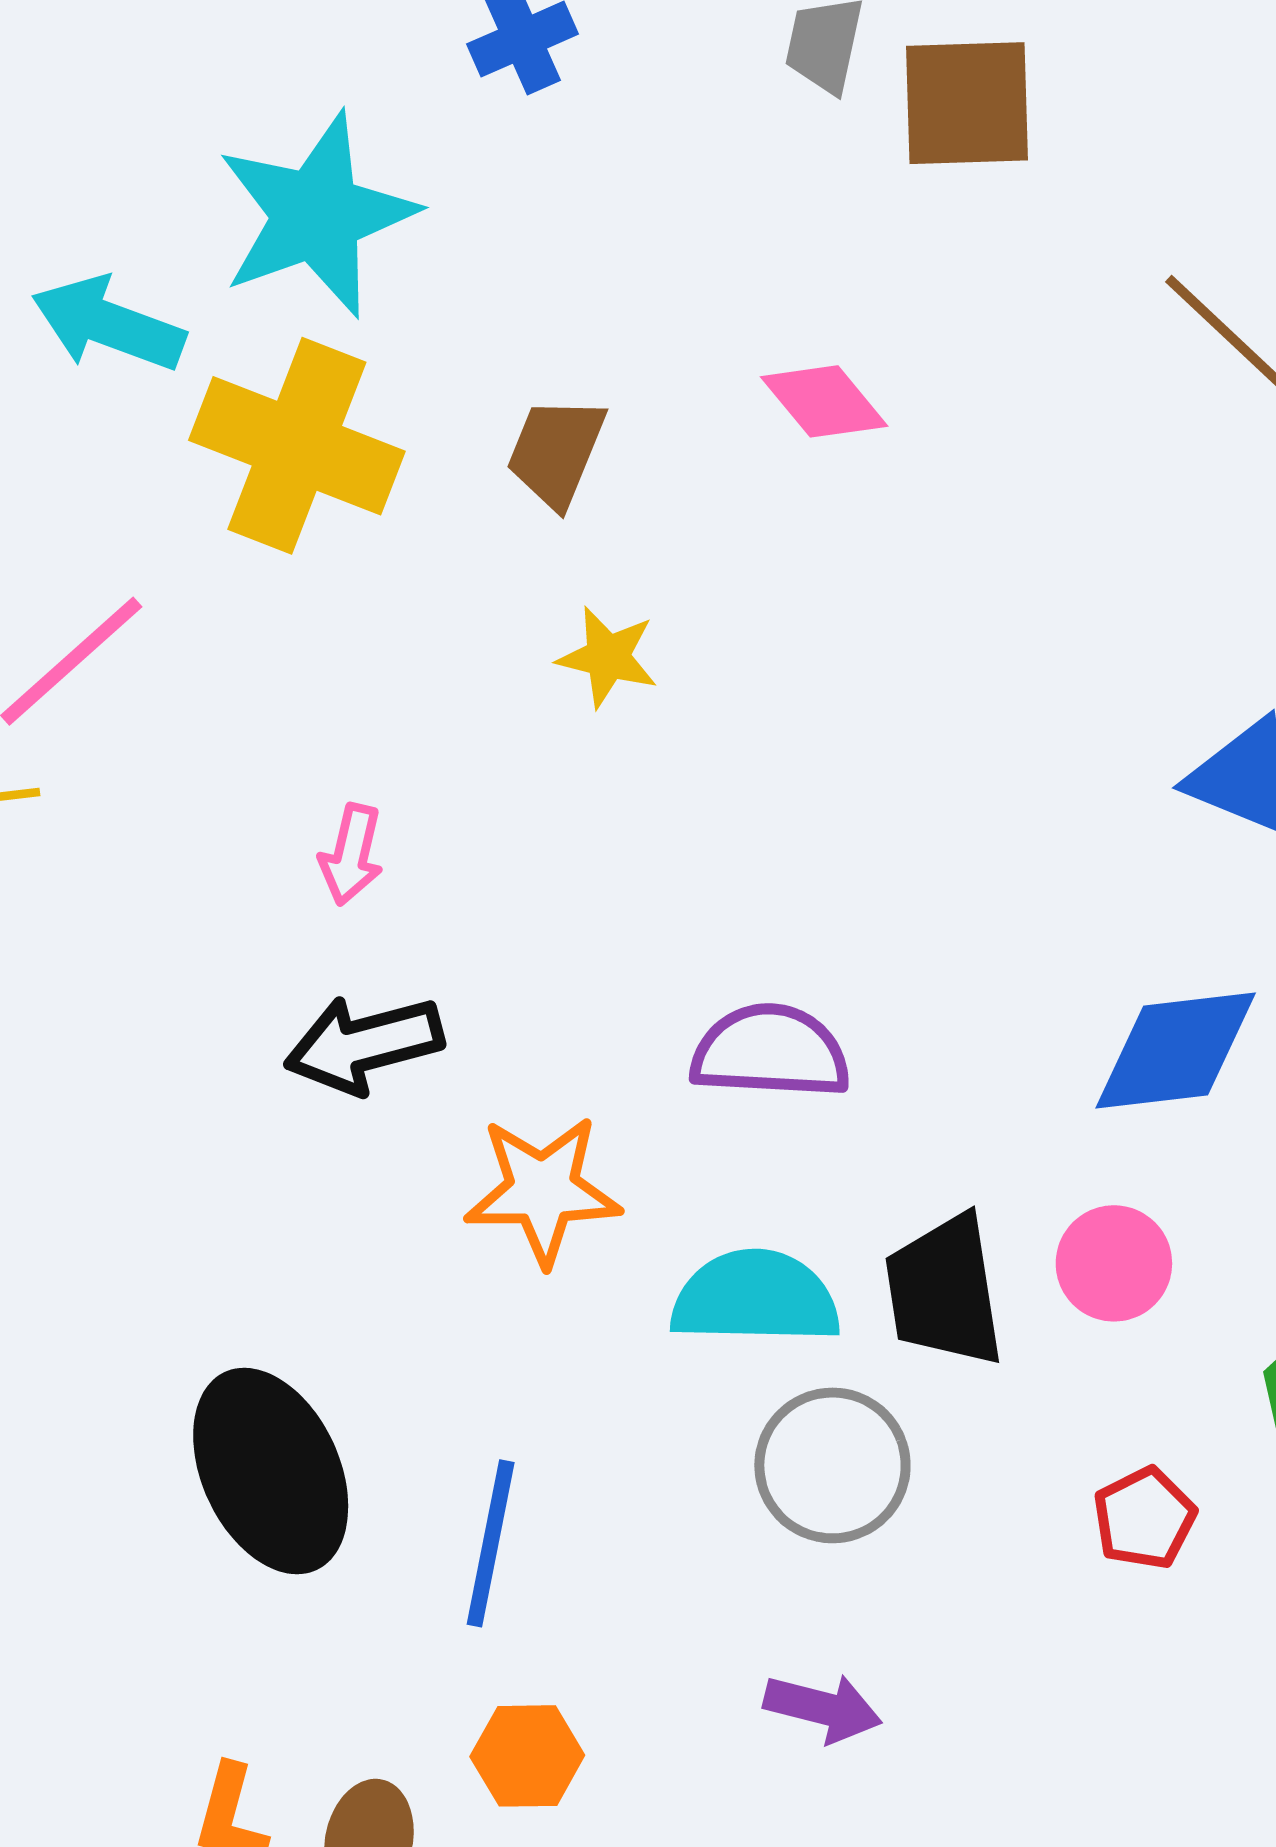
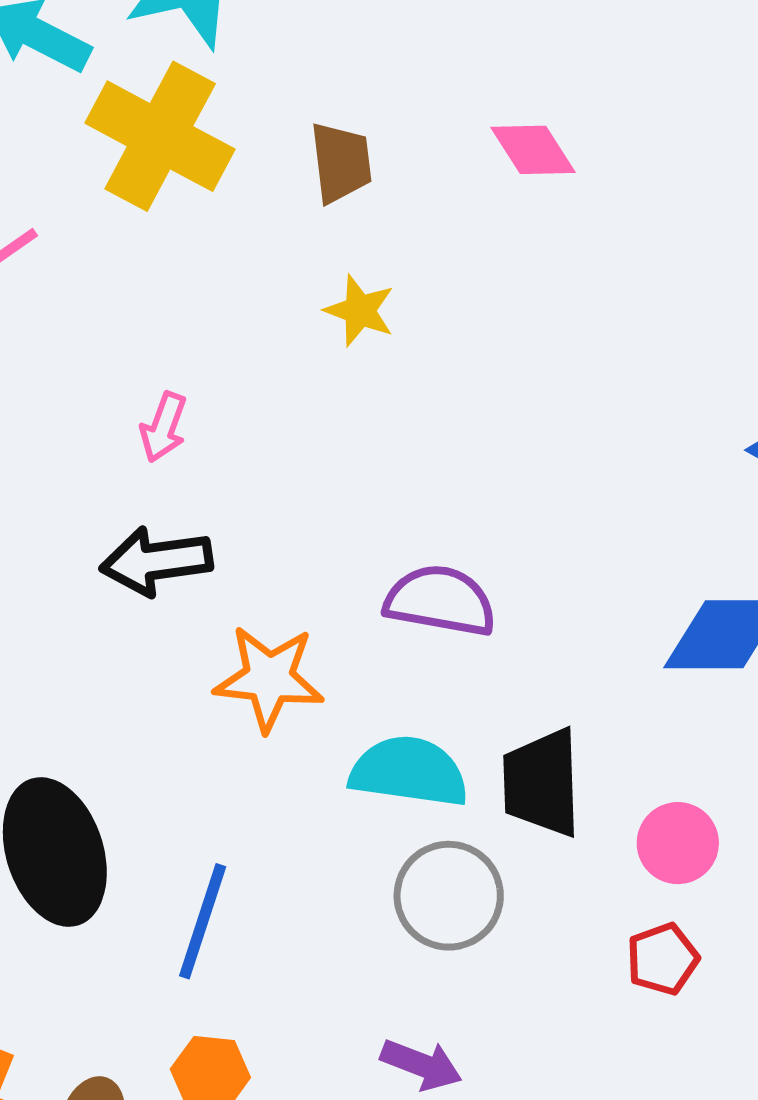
brown trapezoid: (556, 452) -> (341, 163), turned 144
pink circle: (1114, 1263) -> (678, 843), moved

